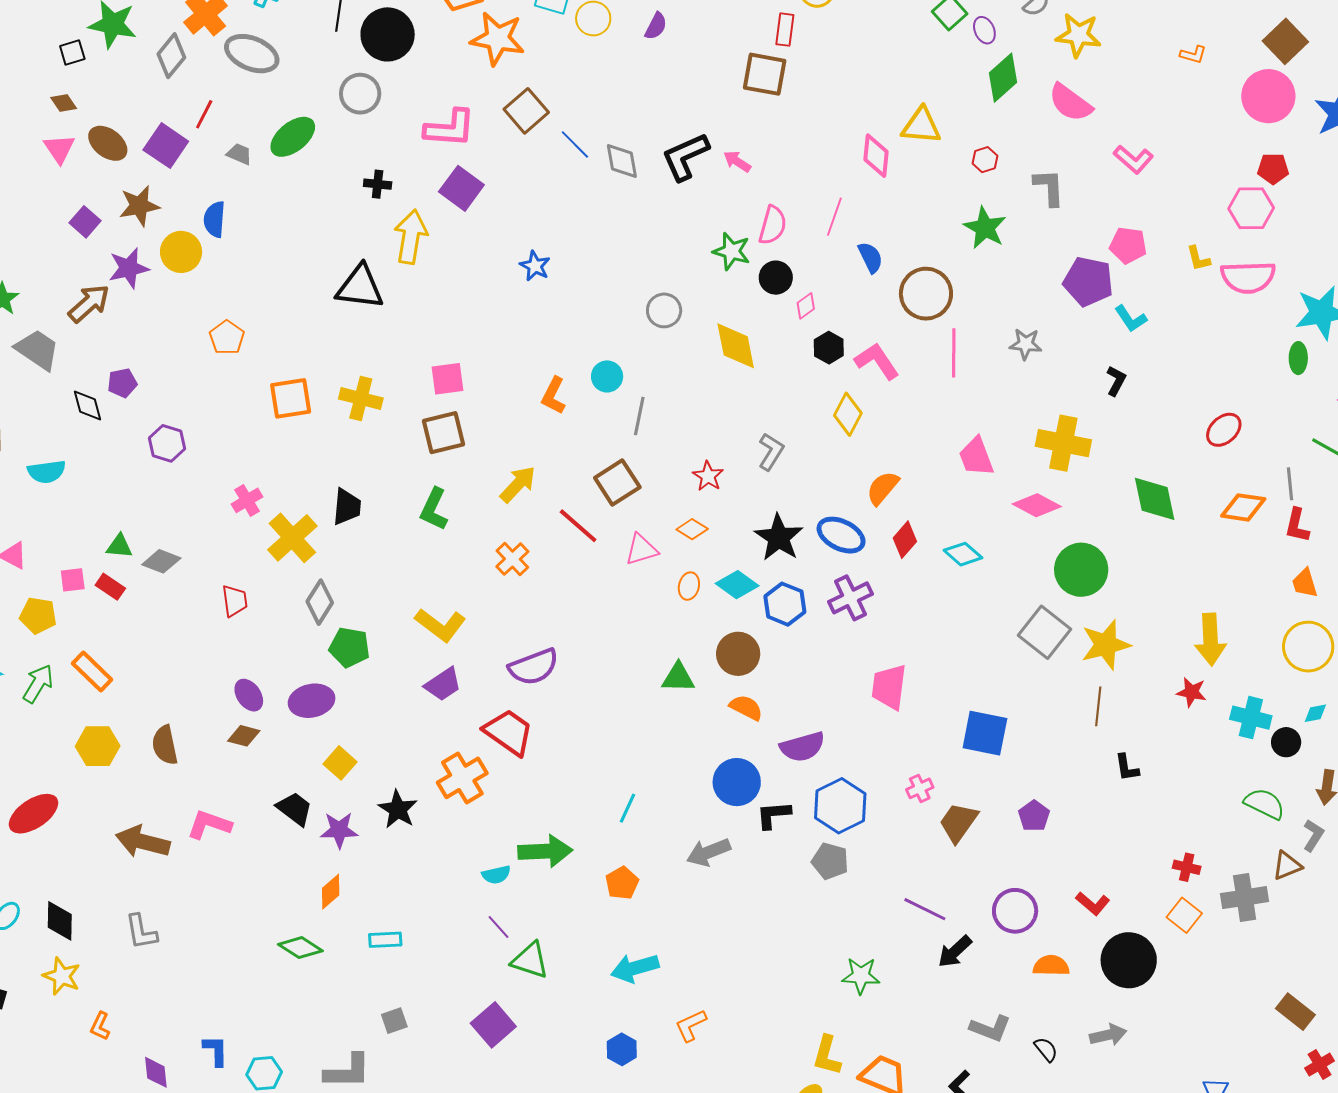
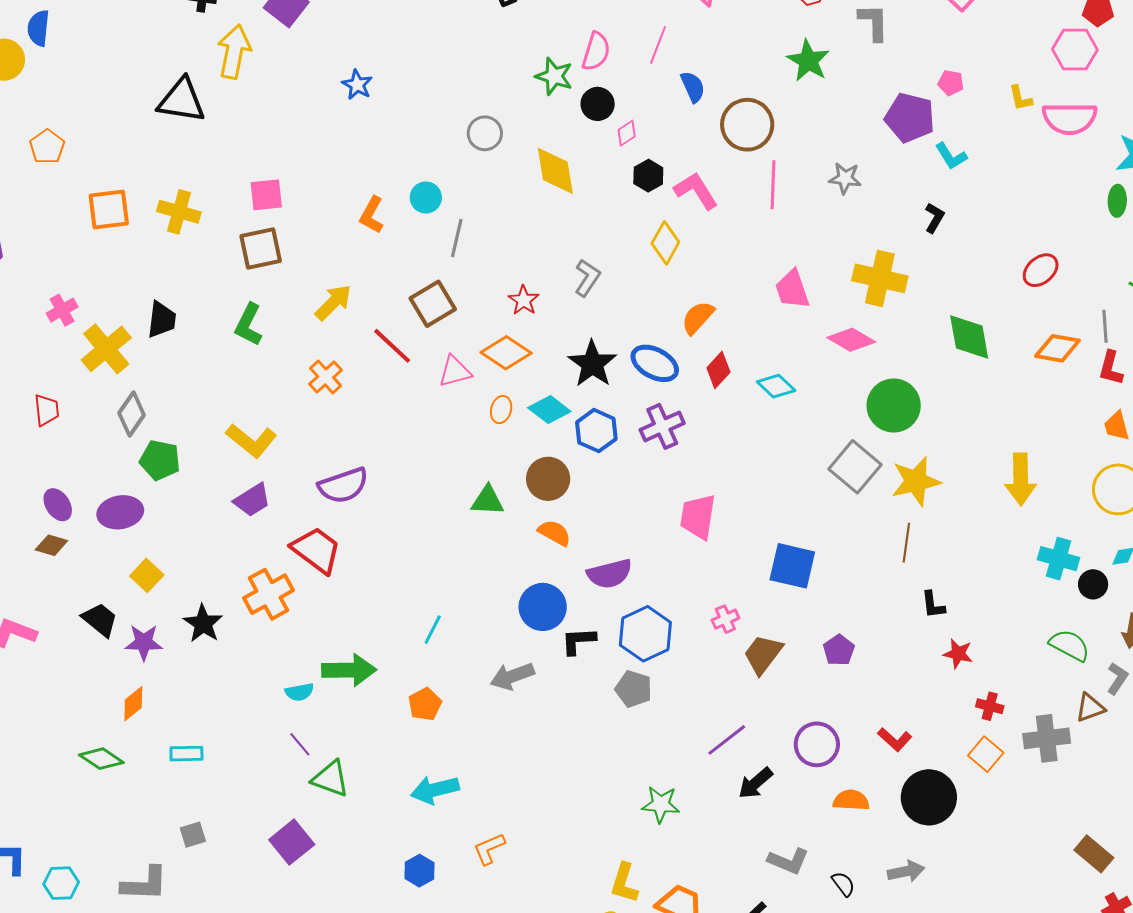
pink pentagon: (1128, 245) -> (951, 83), size x0.7
orange diamond: (692, 529) -> (506, 353), size x1.6
red star: (1192, 692) -> (958, 654), moved
purple line: (925, 909) -> (727, 740), turned -66

